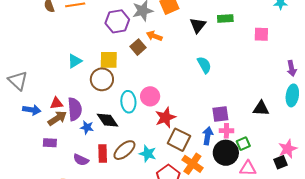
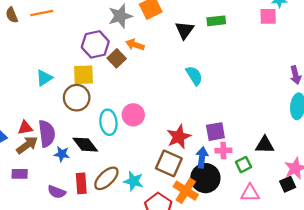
purple hexagon: (117, 21) -> (95, 44), moved
pink square: (261, 34) -> (268, 16), moved
black triangle: (261, 108) -> (265, 145), moved
red star: (165, 117) -> (179, 137), moved
black circle: (226, 153) -> (205, 178), moved

